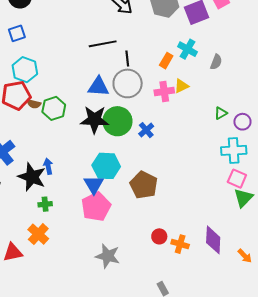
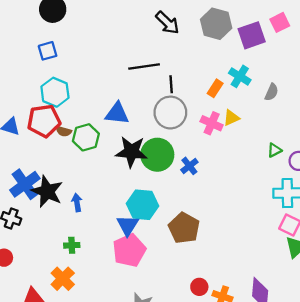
blue triangle: (98, 87) -> (117, 113), moved
pink cross: (164, 92) -> (212, 123), turned 30
black star: (32, 177) -> (47, 191), moved

